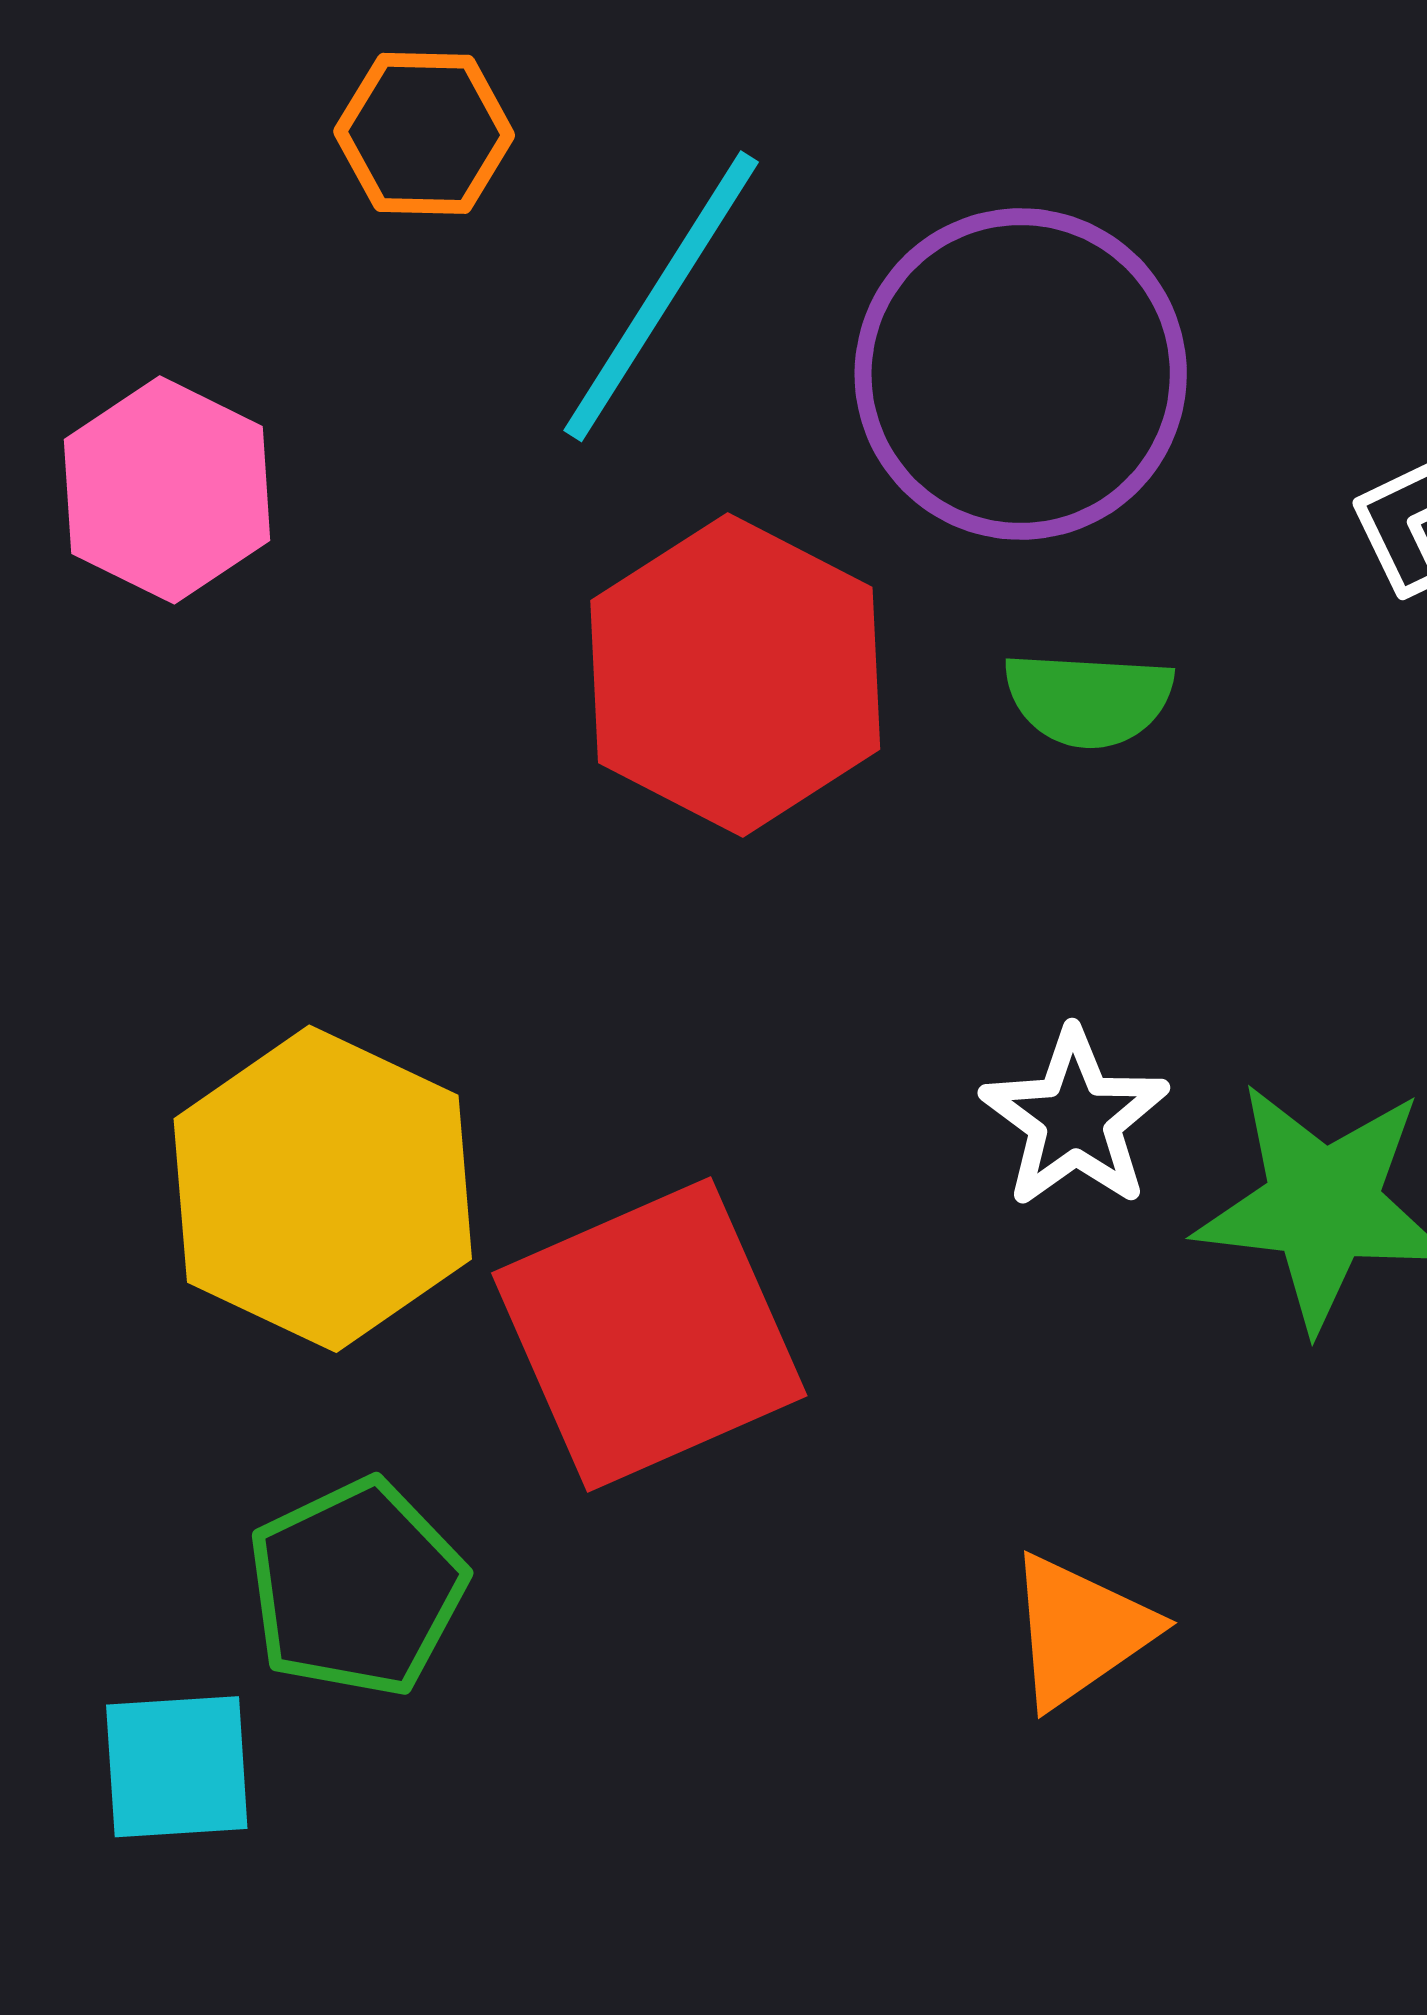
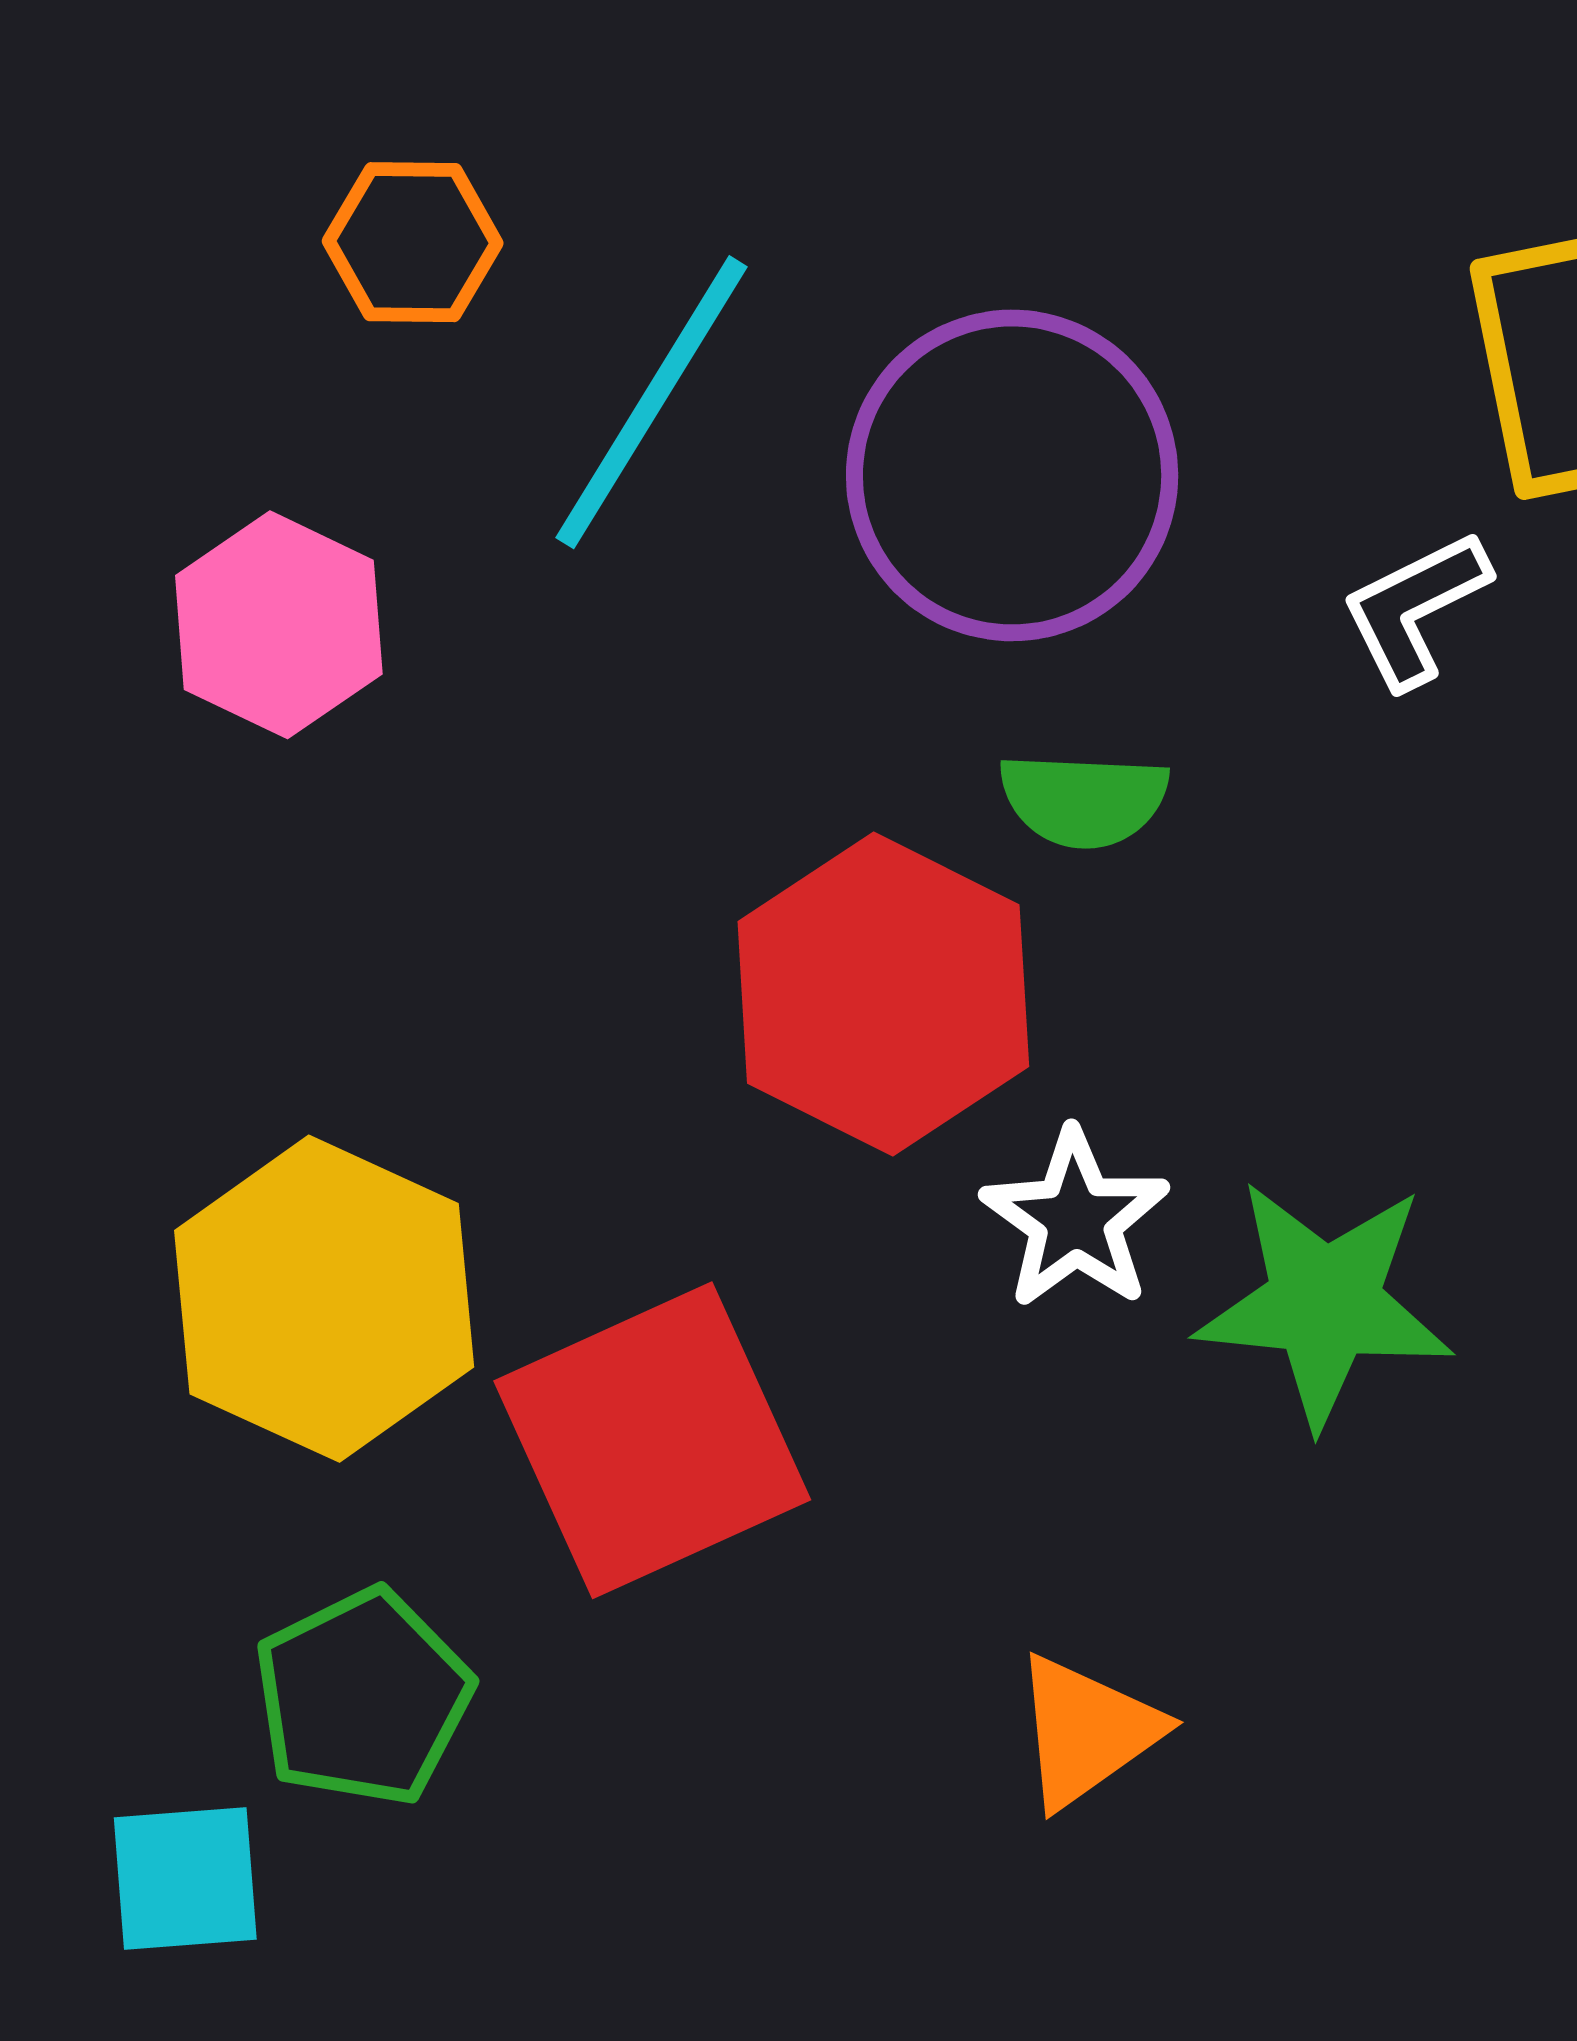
pink hexagon: (167, 490) -> (279, 625), moved
red hexagon: (735, 675) -> (883, 994), moved

